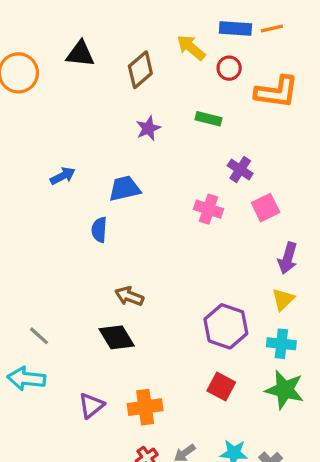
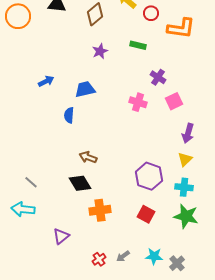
purple triangle: (91, 406) -> (61, 236), moved
orange cross: (145, 407) -> (100, 210), moved

